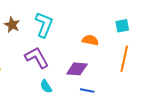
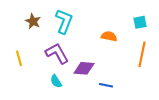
purple diamond: (77, 69) -> (84, 68), moved
cyan semicircle: (46, 86) -> (56, 81), moved

